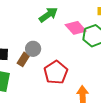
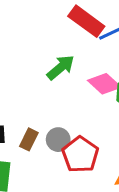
gray circle: (33, 49) -> (58, 140), moved

